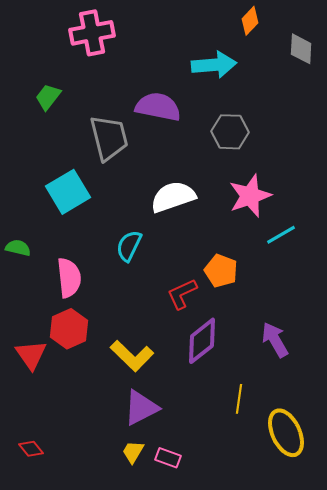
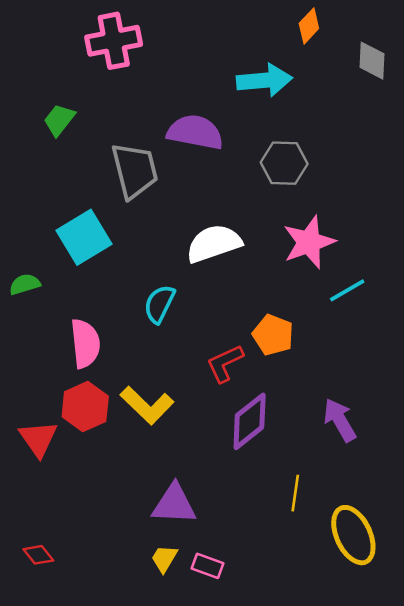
green semicircle: (18, 248) -> (25, 284), moved, turned -30
yellow L-shape: (132, 356) -> (147, 405), moved
purple triangle: (141, 408) -> (174, 504), turned 30

